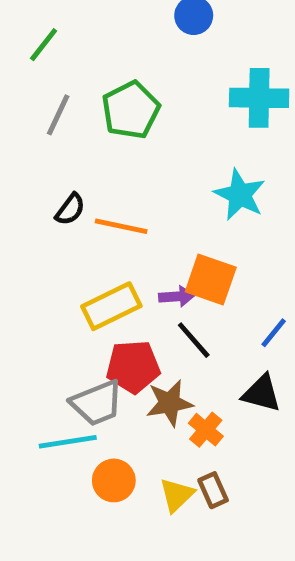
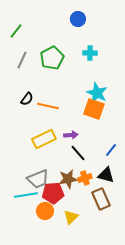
cyan cross: (259, 98) -> (90, 53), moved, size x0.6
orange square: (211, 280) -> (94, 109), moved
red pentagon: (133, 367) -> (53, 193), moved
orange cross: (206, 430) -> (85, 178), moved, turned 32
brown rectangle: (213, 490) -> (101, 199), moved, size x1.5

